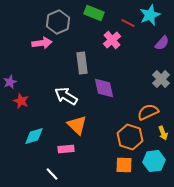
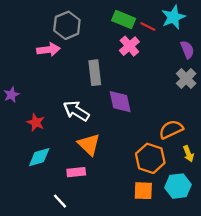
green rectangle: (94, 13) -> (124, 20), moved
purple semicircle: (162, 43) -> (187, 50), turned -63
gray cross: (161, 79) -> (186, 79), moved
red star: (21, 101) -> (36, 122), moved

